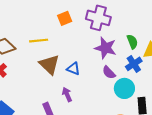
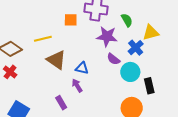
orange square: (65, 18) -> (71, 20), moved, turned 32
green semicircle: (132, 42) -> (127, 20), moved
blue triangle: (73, 69) -> (82, 68), moved

